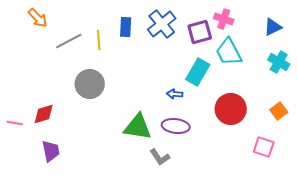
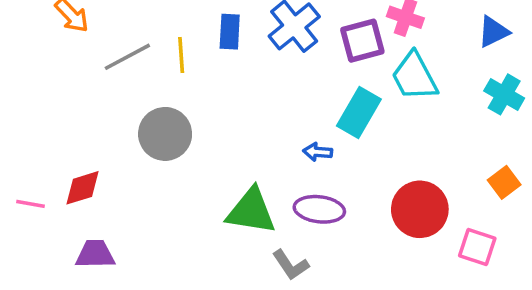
red circle: (231, 109) -> (420, 209), moved
purple trapezoid: (51, 151) -> (95, 254), turned -80

